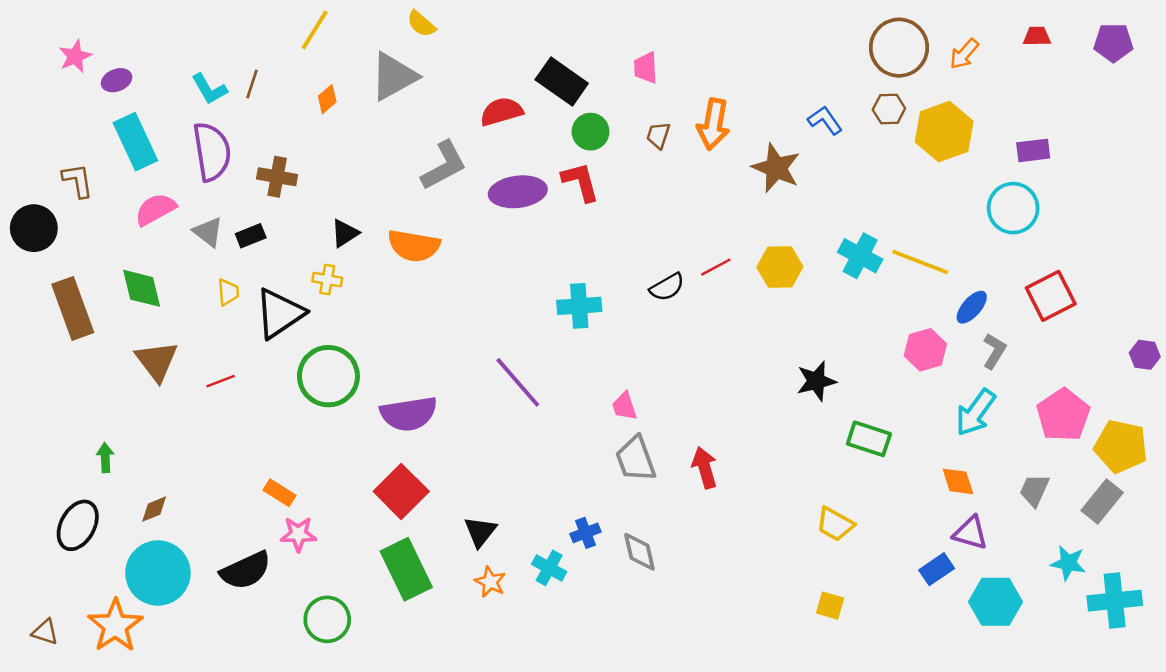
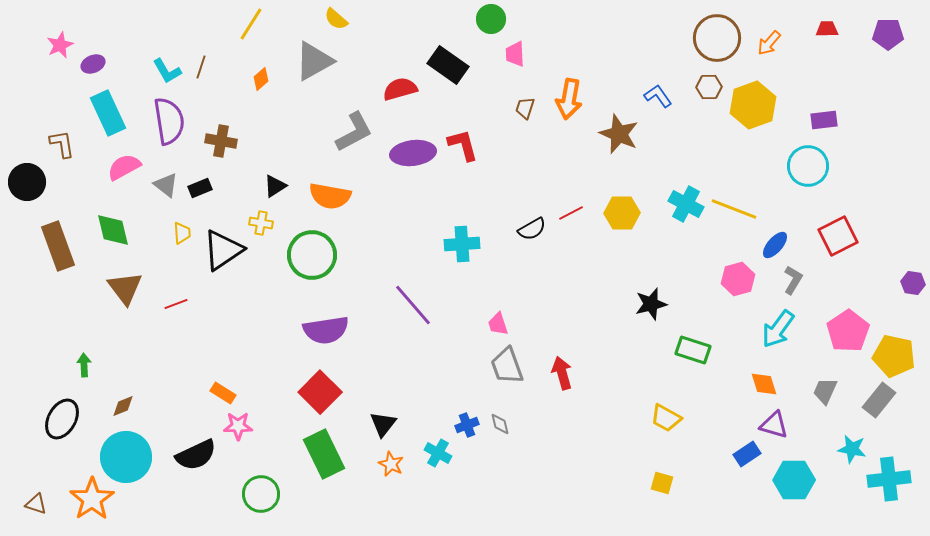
green circle: (591, 132) -> (491, 19), moved
green circle: (328, 376) -> (312, 255), moved
gray diamond: (639, 552) -> (500, 424), moved, size x0.7

